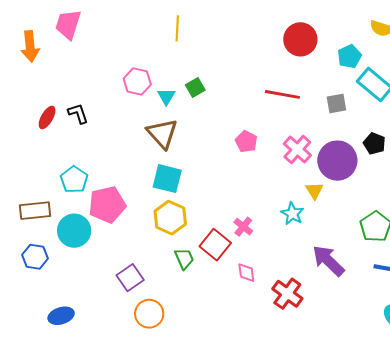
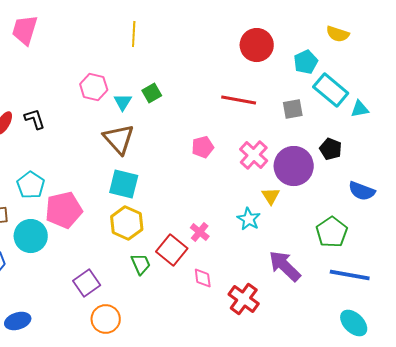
pink pentagon: (246, 142) -> (203, 147), turned 30

